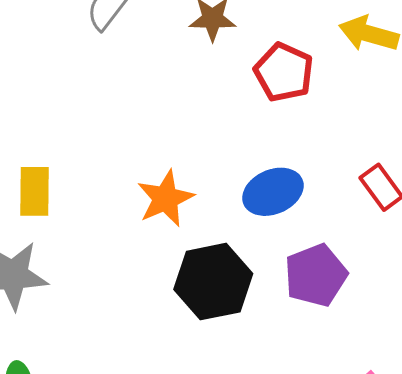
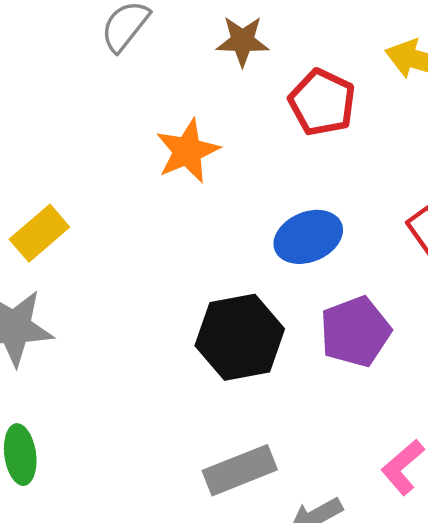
yellow rectangle: (34, 191) -> (39, 233), turned 48
orange star: (165, 198) -> (187, 151), moved

